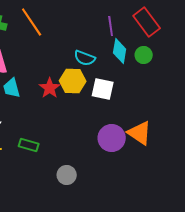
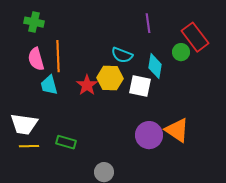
orange line: (32, 22) -> (58, 56), moved, turned 32
red rectangle: (147, 22) -> (195, 37), moved
cyan diamond: (120, 51) -> (155, 66), moved

